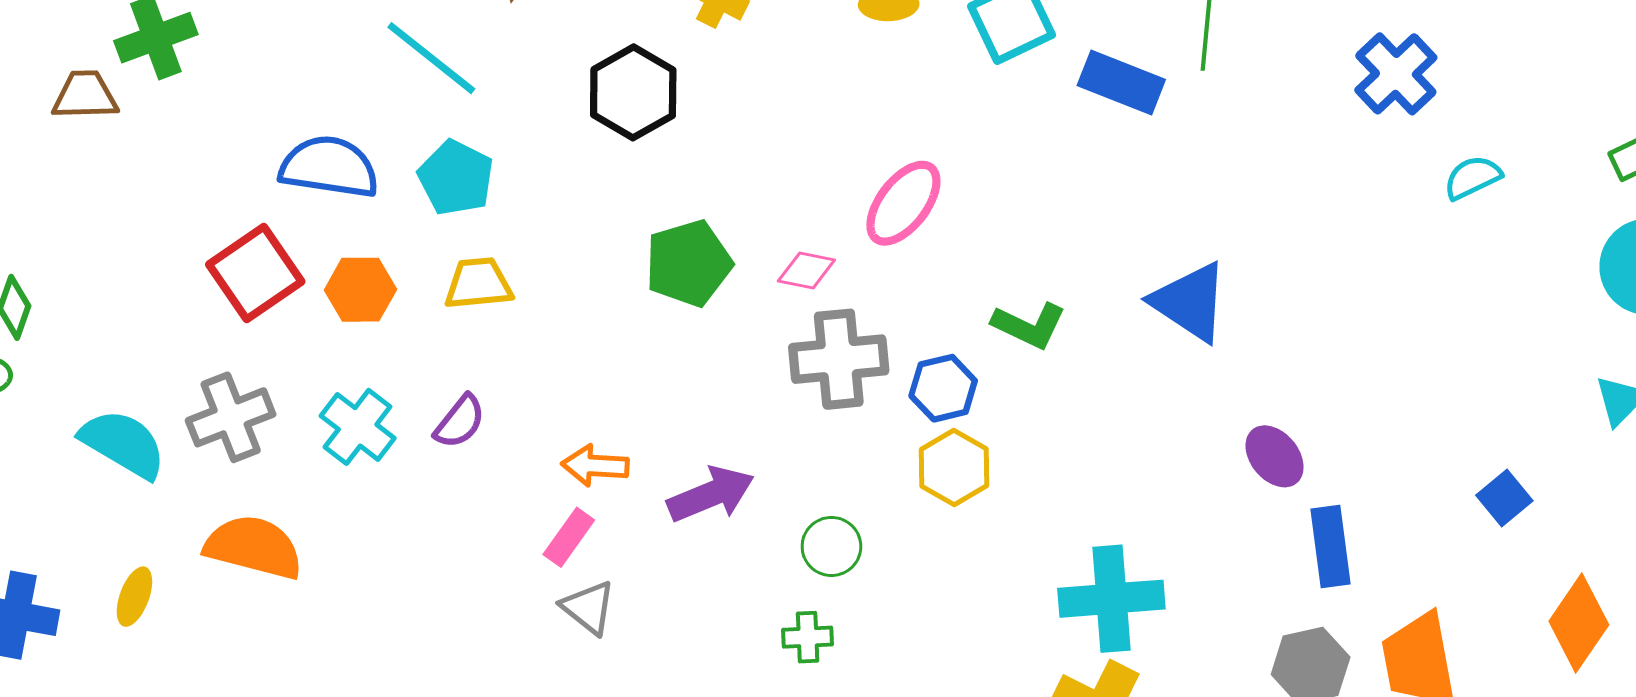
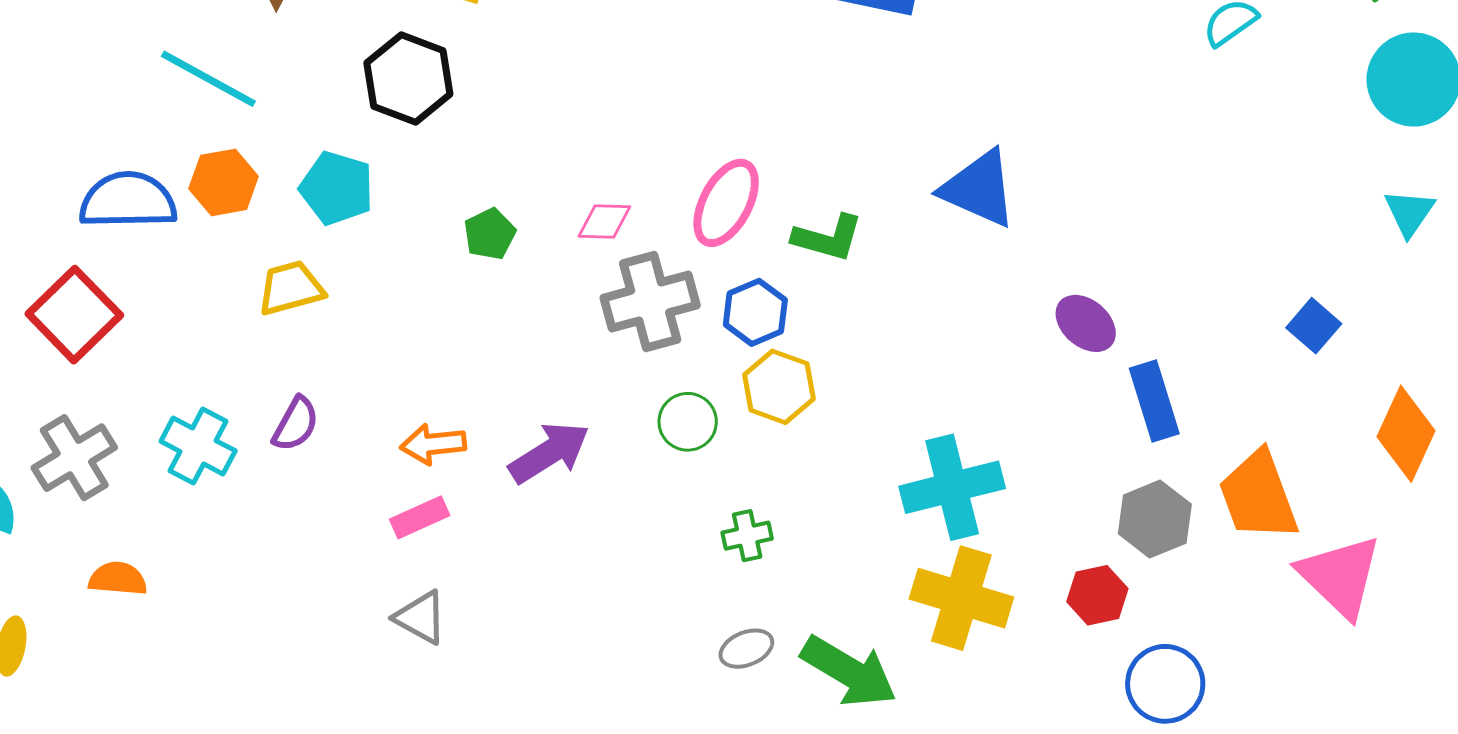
cyan pentagon: (456, 178) -> (337, 188), moved
pink ellipse: (903, 203) -> (726, 203), moved
green pentagon: (688, 263) -> (490, 234), size x0.6
orange hexagon: (360, 290) -> (224, 182), moved
pink rectangle: (569, 537) -> (420, 517), turned 40
green circle: (831, 546) -> (688, 422), moved
orange semicircle: (254, 547) -> (118, 579), size x0.6
gray triangle: (588, 607) -> (421, 617), moved
green cross: (808, 637) -> (747, 536), moved

